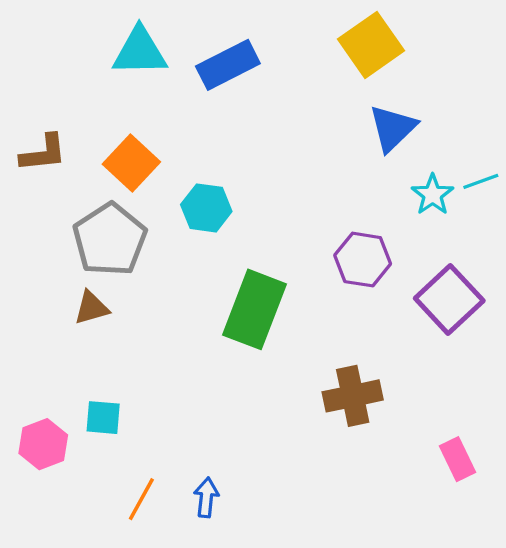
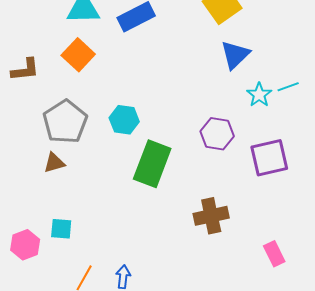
orange square: (131, 163) -> (78, 55), moved
cyan hexagon: (206, 208) -> (124, 120), moved
purple square: (449, 299) -> (269, 158), turned 30

